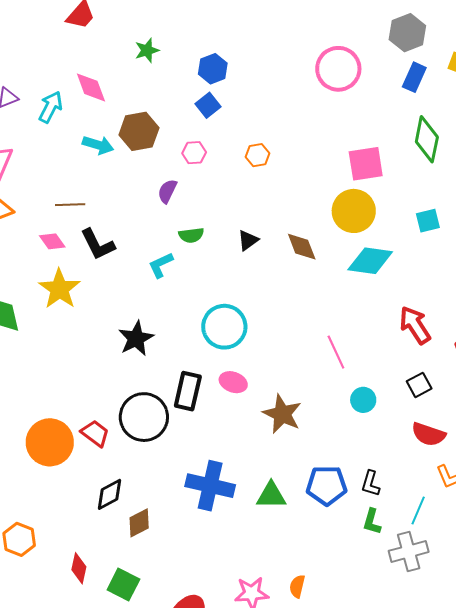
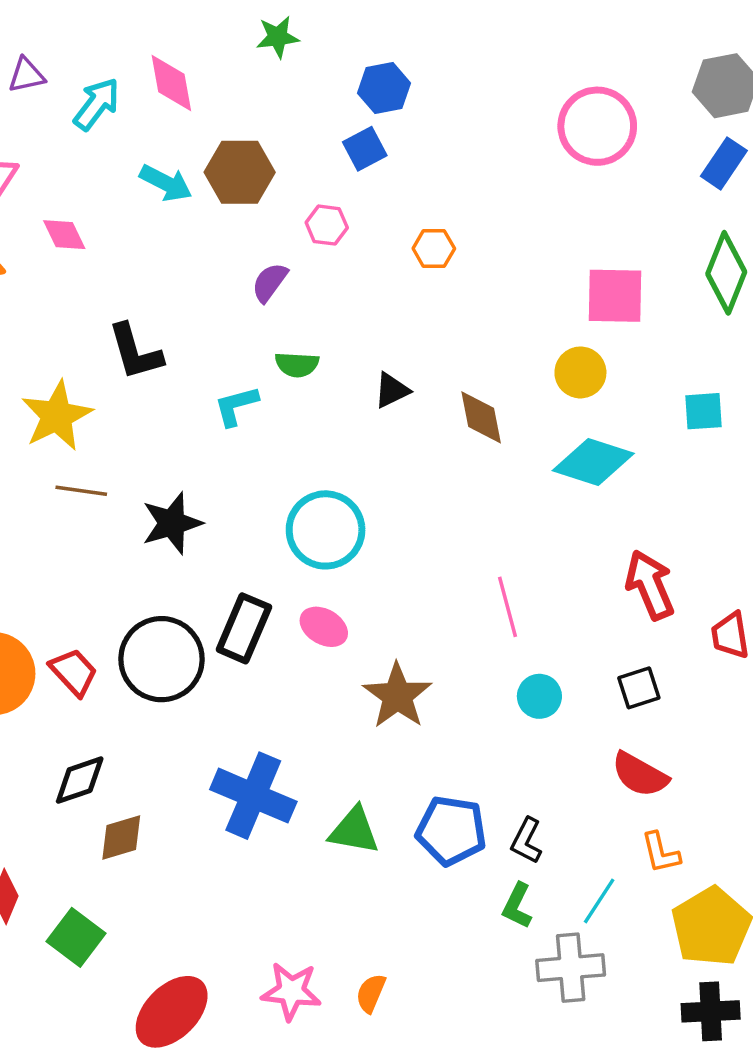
brown line: (70, 205) -> (81, 491), moved
yellow circle: (354, 211) -> (580, 372), size x0.7
pink diamond: (52, 241) -> (64, 235), moved

